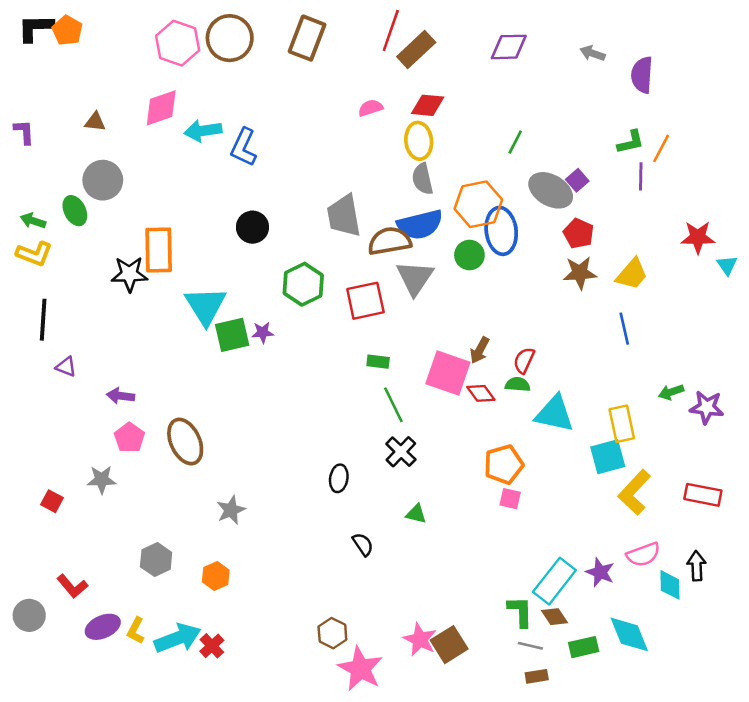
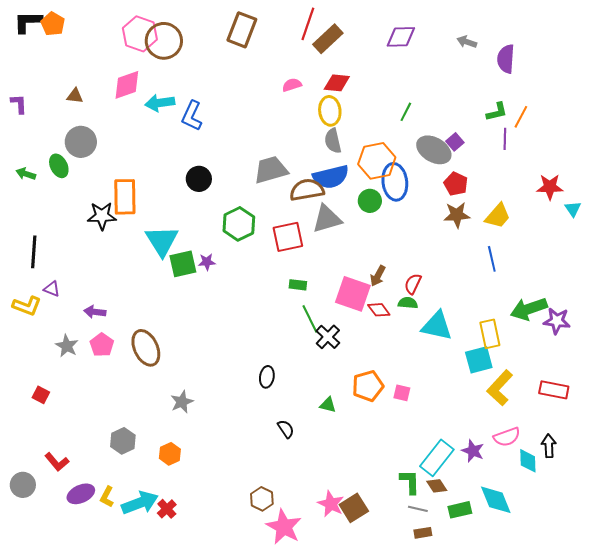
brown circle: (230, 38) -> (164, 41), moved
gray trapezoid: (344, 216) -> (271, 170), turned 84
yellow L-shape: (34, 254) -> (27, 306), moved
gray triangle: (415, 278) -> (327, 219), turned 40
green arrow: (671, 392) -> (529, 309), size x1.8
black cross: (401, 452) -> (328, 337), moved
orange pentagon: (504, 464) -> (368, 386), moved
gray star: (102, 480) -> (67, 346), moved, turned 30

